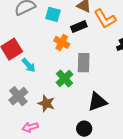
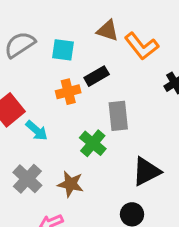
black rectangle: (79, 27) -> (97, 76), moved
orange cross: (62, 42) -> (68, 92), moved, turned -35

